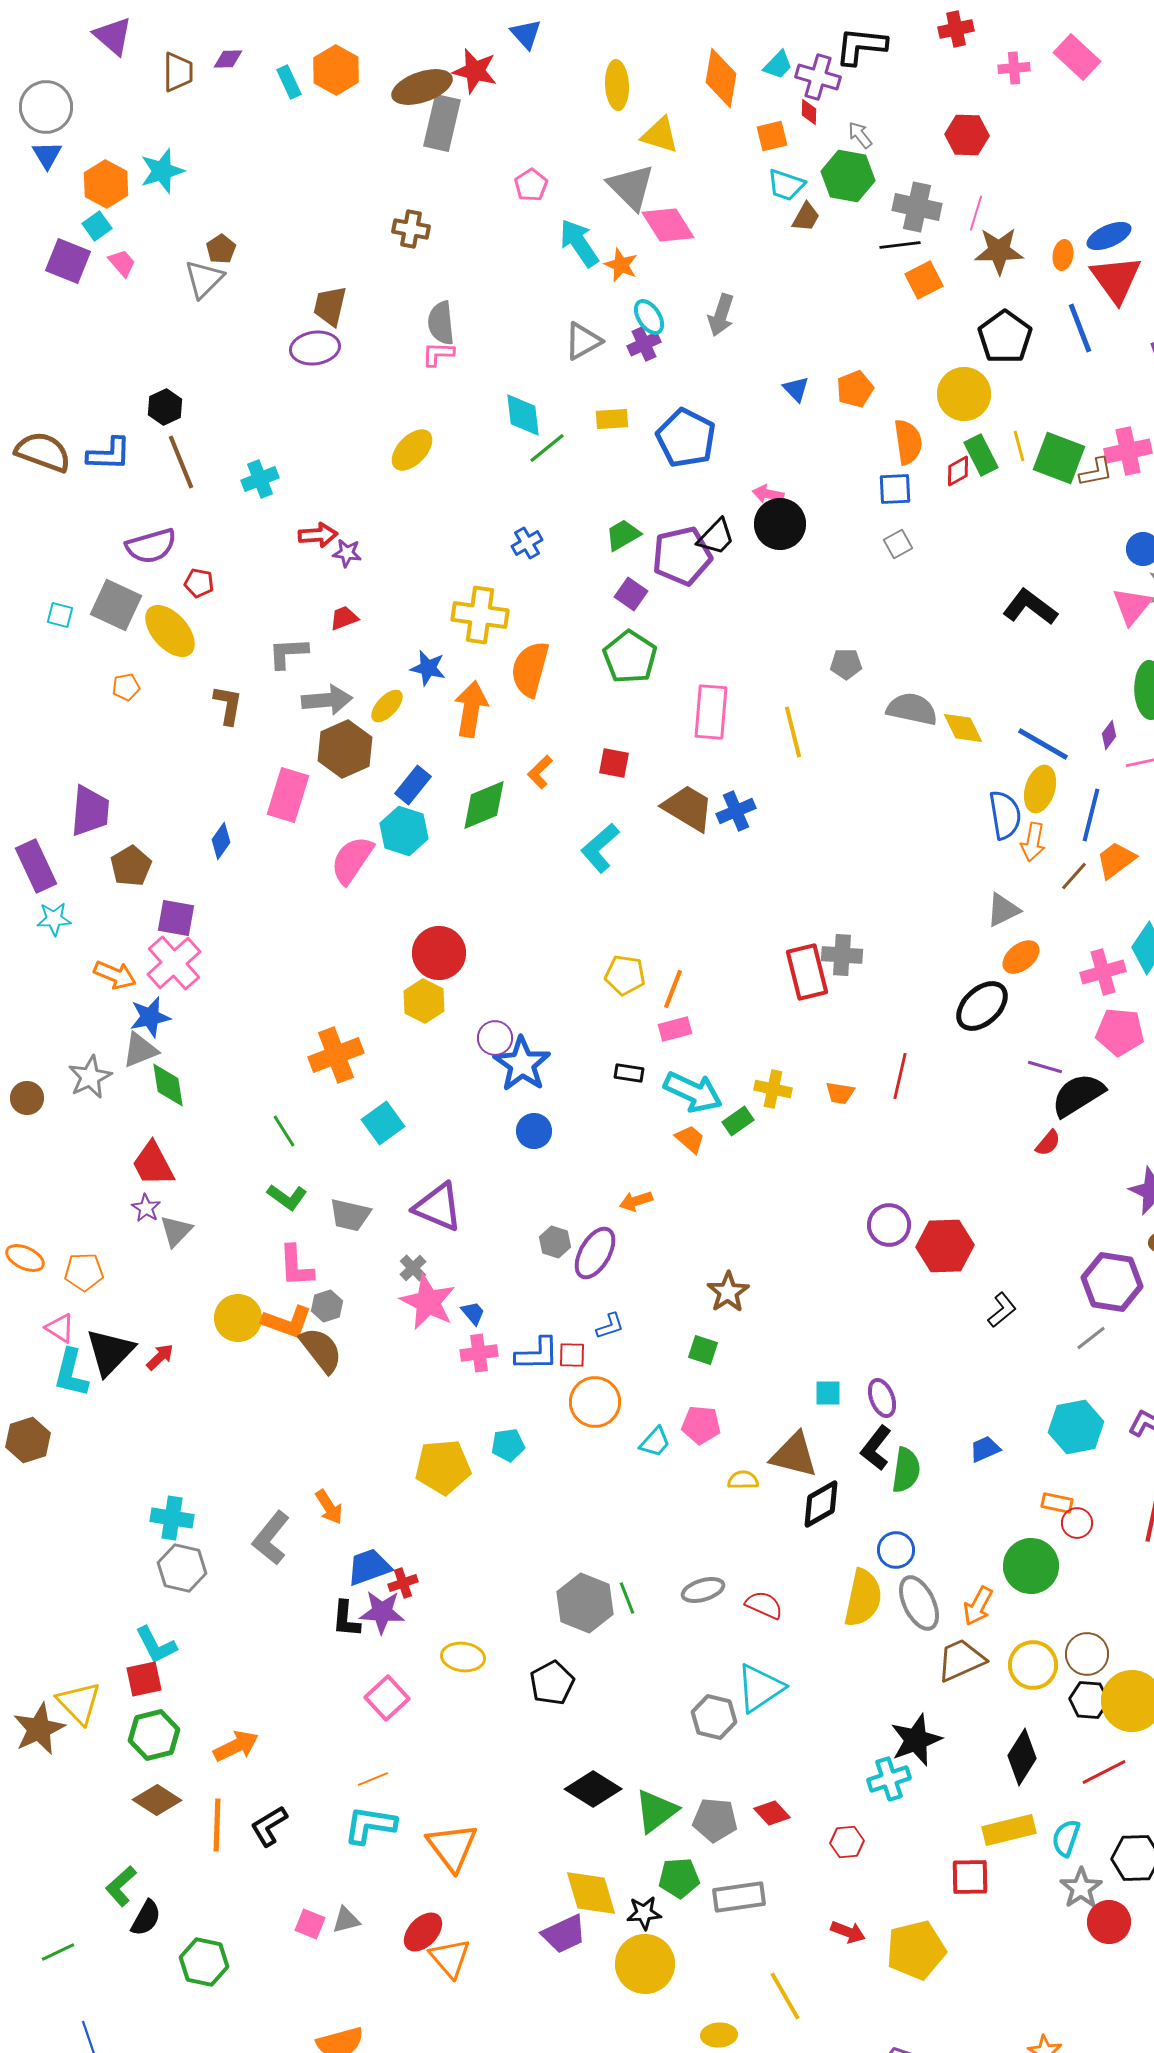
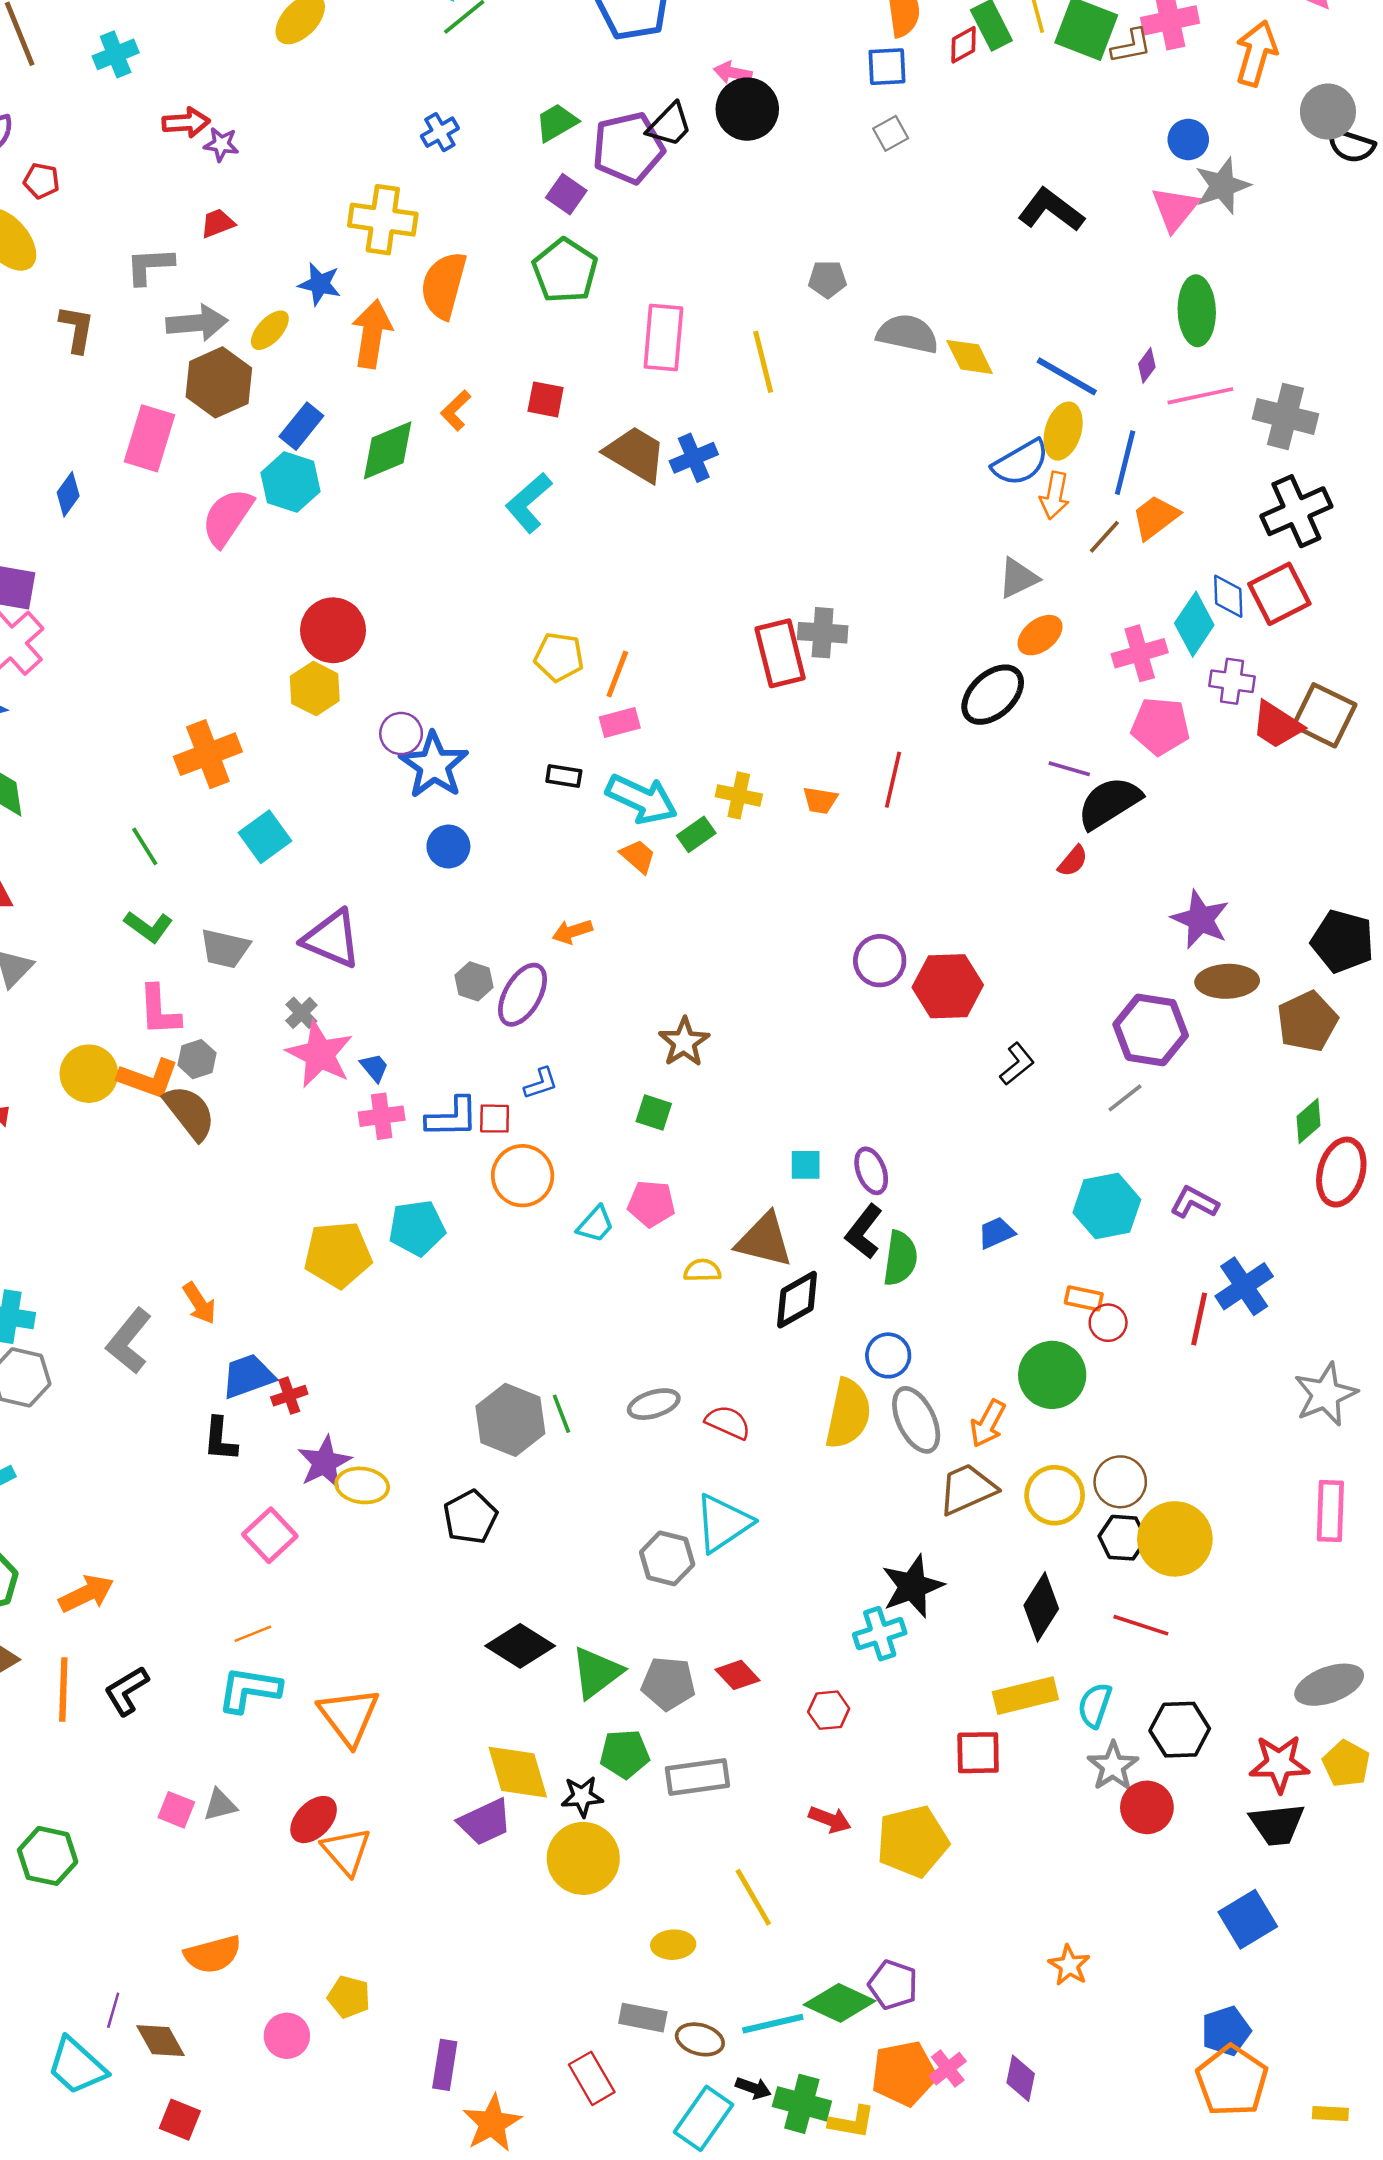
blue semicircle: (1005, 815) -> (1021, 463), turned 69
cyan pentagon: (508, 1445) -> (417, 1228), size x1.4
purple star: (382, 1612) -> (325, 1462), moved, turned -30
red line: (1104, 1772) -> (1141, 1625), turned 45

